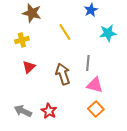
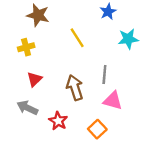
orange square: (96, 109) -> (97, 129), moved
gray arrow: (23, 111) -> (27, 108), moved
red star: (49, 111) -> (58, 121), moved

